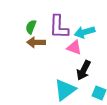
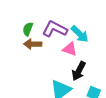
purple L-shape: (59, 27) -> (55, 29), turned 115
cyan arrow: (85, 32) -> (80, 34), turned -120

